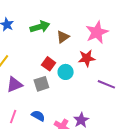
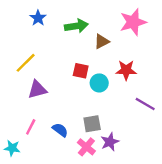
pink star: (97, 32) -> (133, 22), moved
red square: (49, 64) -> (81, 71), turned -32
gray square: (41, 84) -> (92, 124), moved

